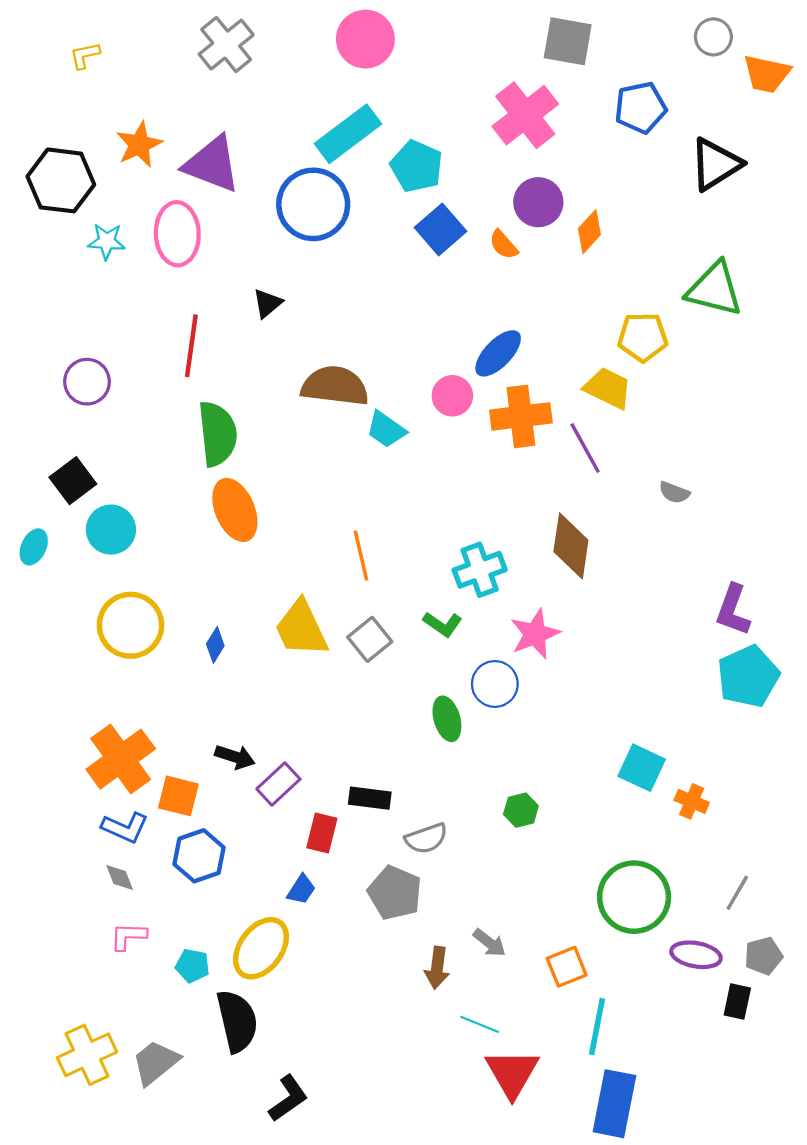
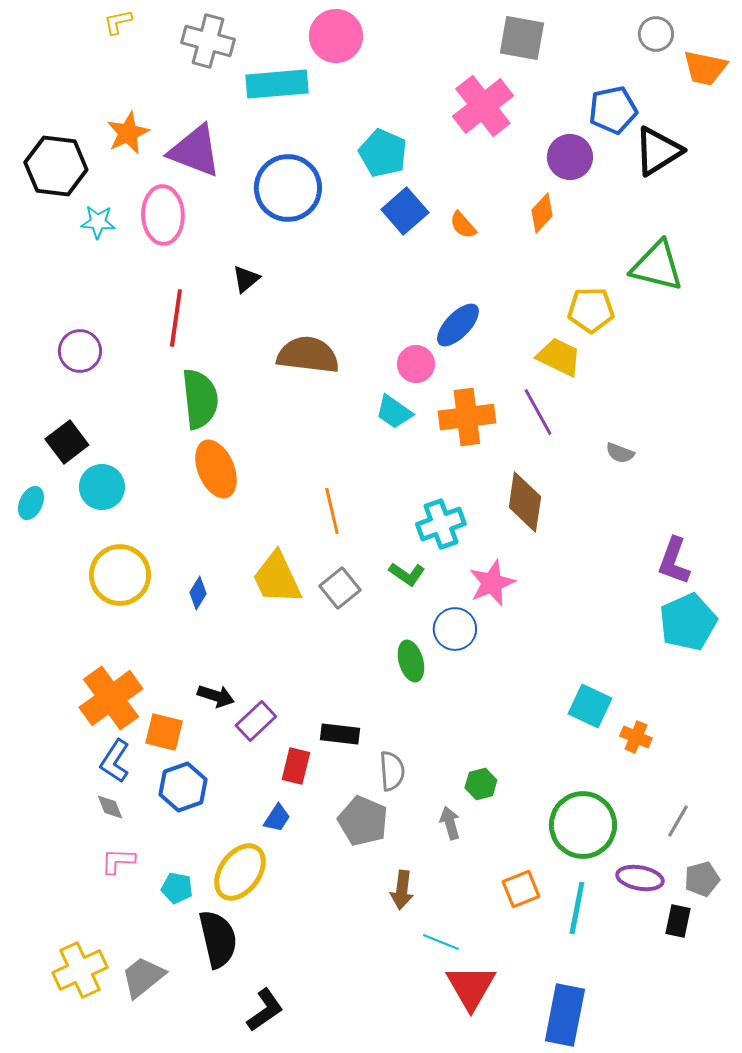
gray cross: (226, 45) -> (208, 41), turned -36
yellow L-shape: (85, 55) -> (118, 22), moved
blue pentagon: (641, 108) -> (613, 110), moved
cyan rectangle: (348, 134) -> (277, 84), moved, turned 32
purple circle: (538, 202) -> (570, 157), moved
orange cross: (521, 416) -> (467, 417), moved
cyan trapezoid: (386, 429) -> (394, 412), moved
green hexagon: (521, 810) -> (481, 784), moved
blue L-shape: (125, 828) -> (115, 761), turned 99
gray semicircle: (426, 838) -> (392, 771), turned -75
gray arrow: (489, 943) -> (450, 823), moved, turned -144
cyan line: (597, 1027) -> (577, 908), moved

